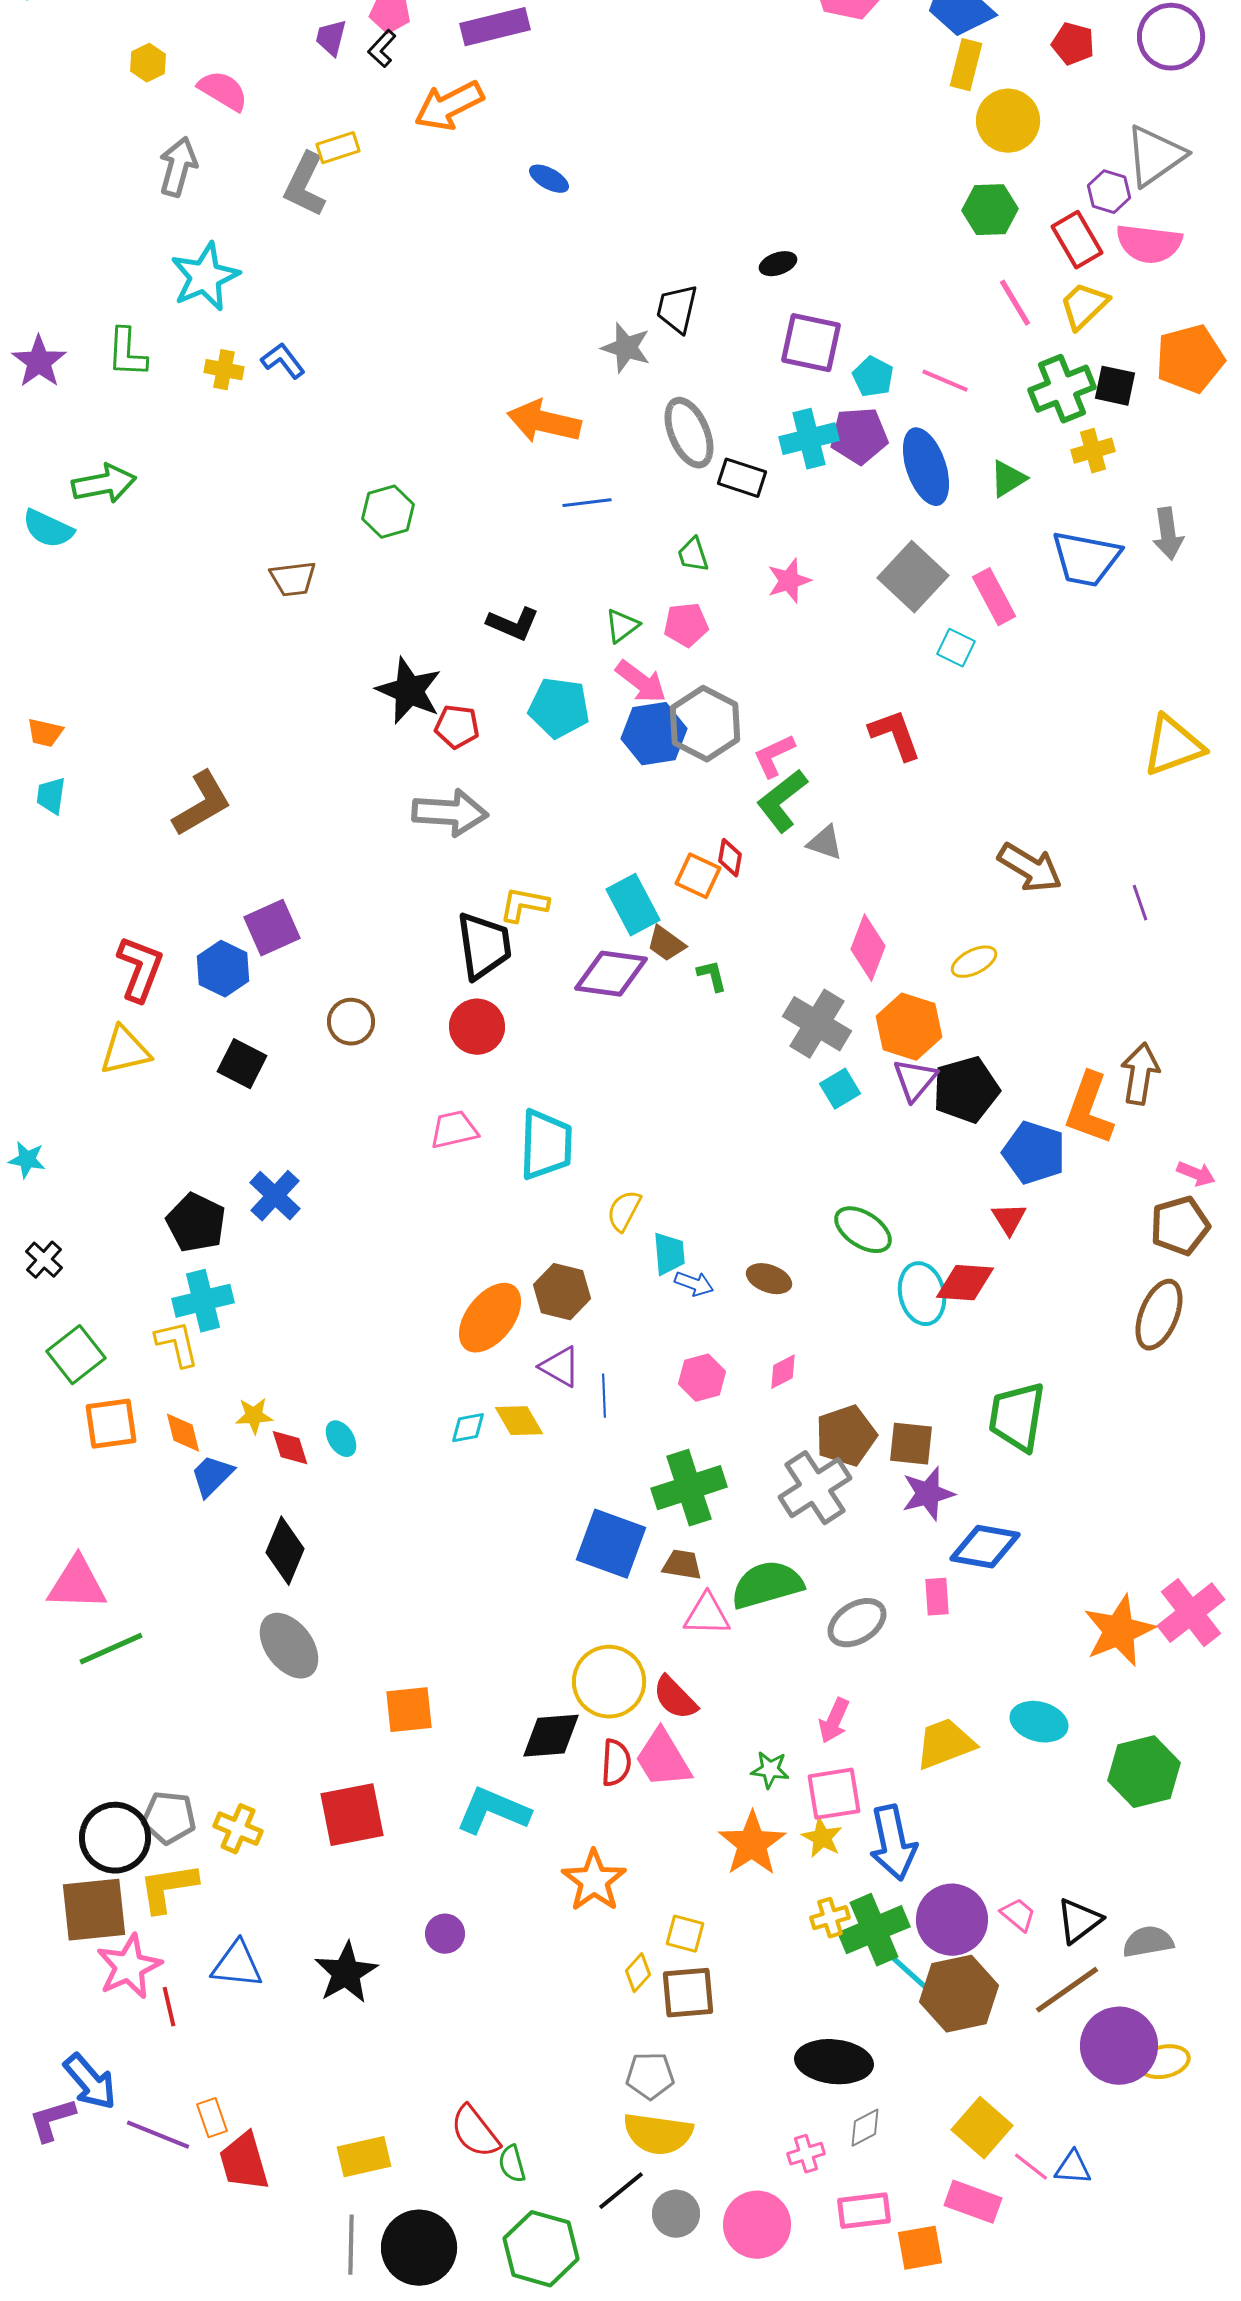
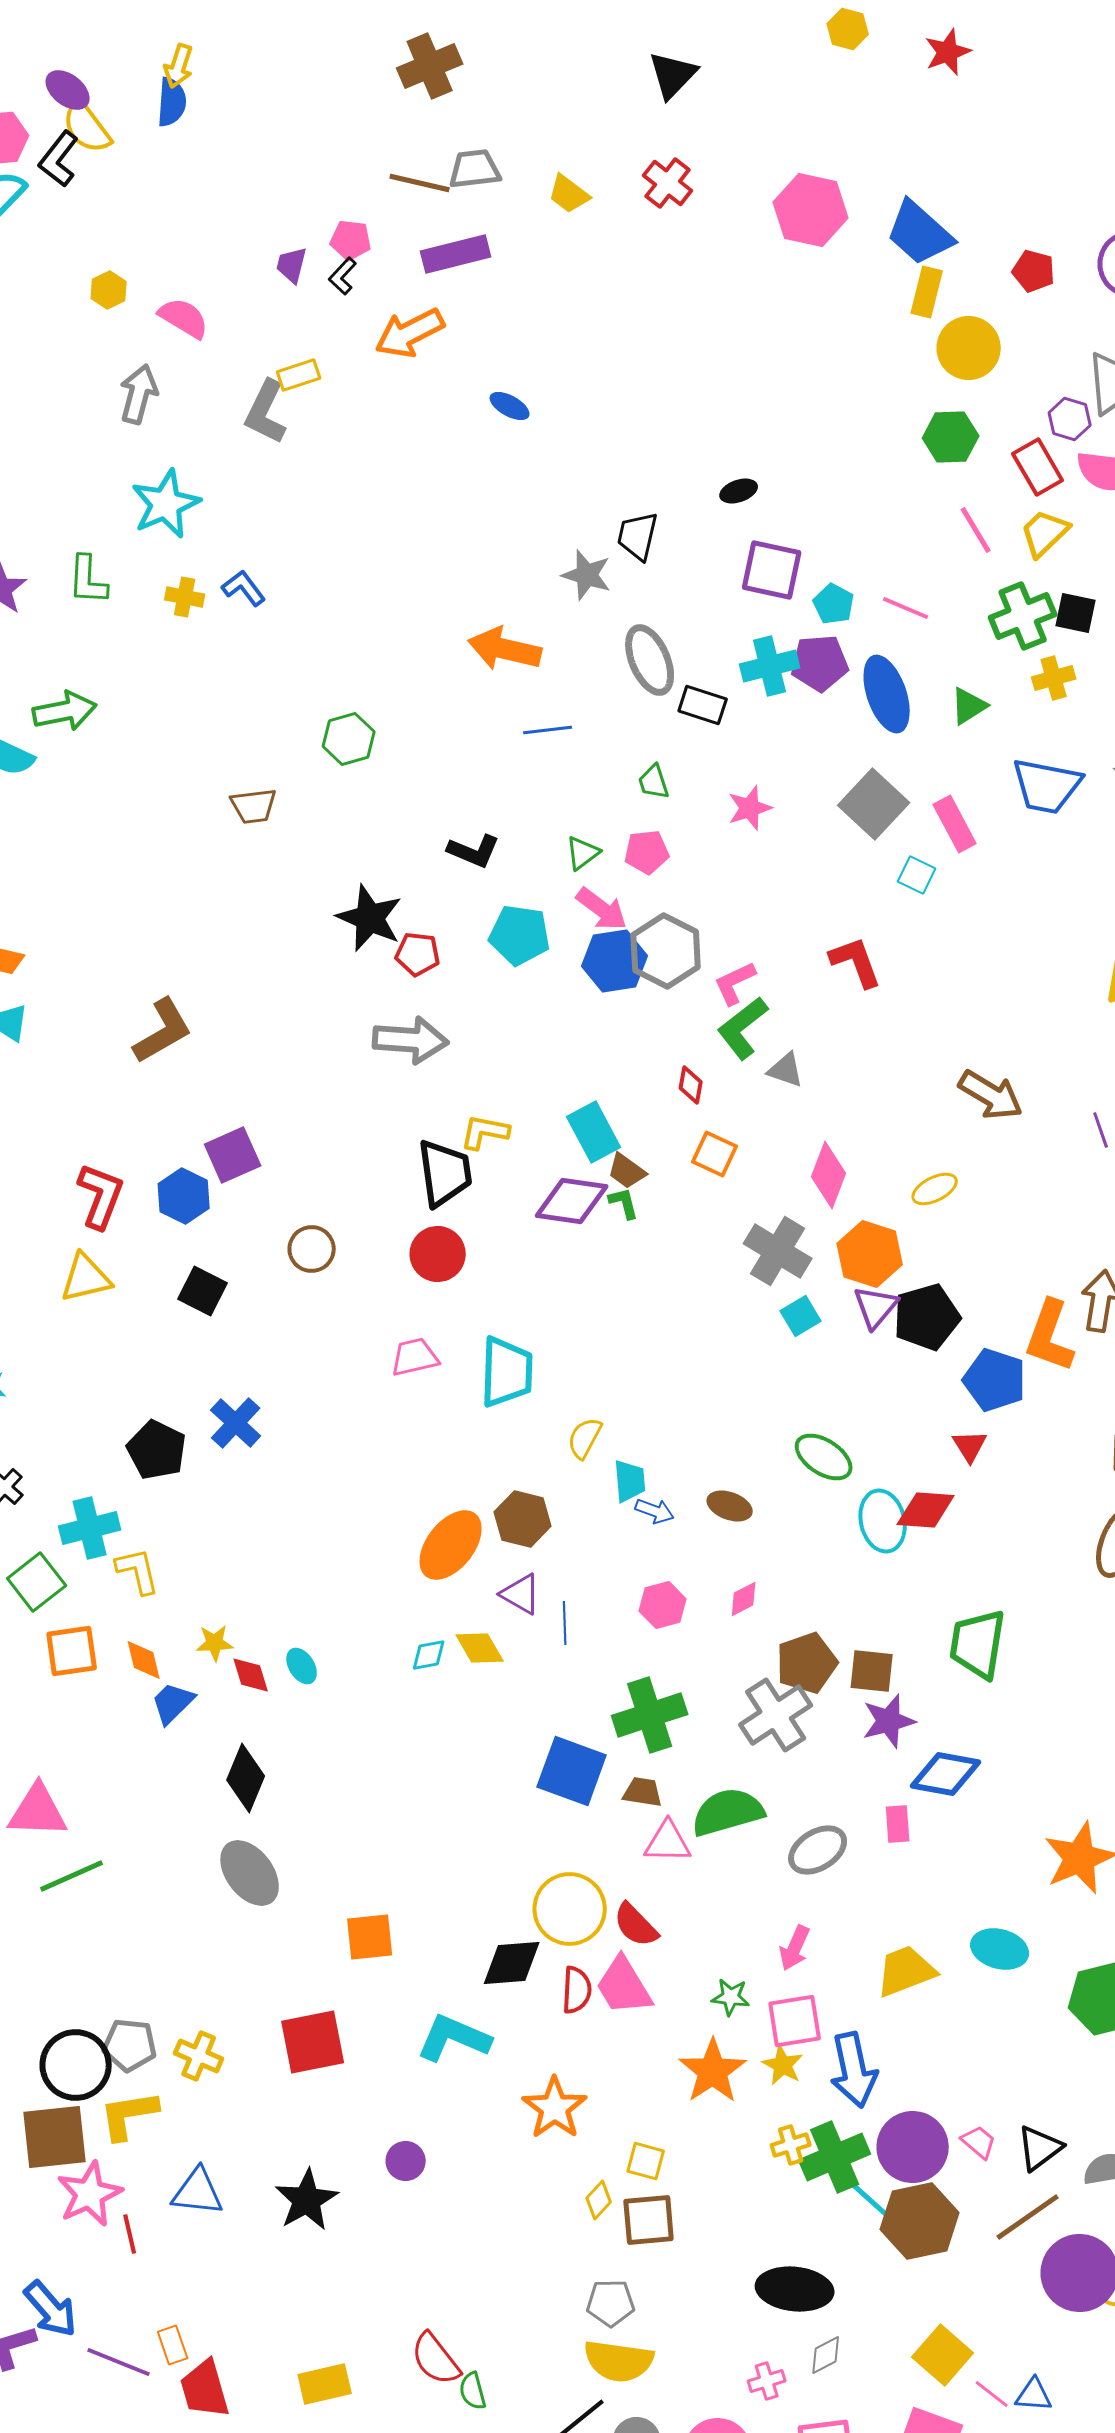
orange square: (698, 876) -> (715, 1154), moved
green L-shape: (712, 976) -> (624, 1203), moved
cyan cross: (203, 1301) -> (90, 1528), moved

